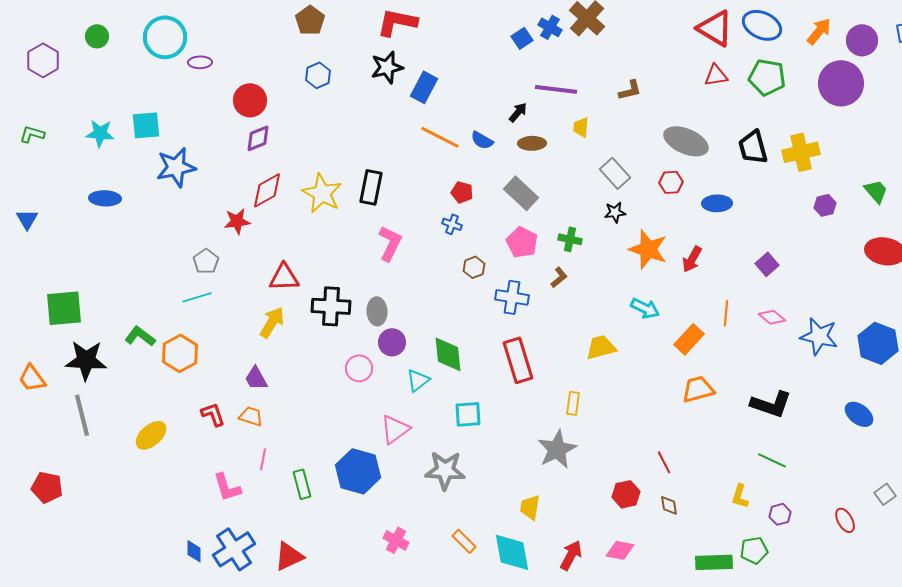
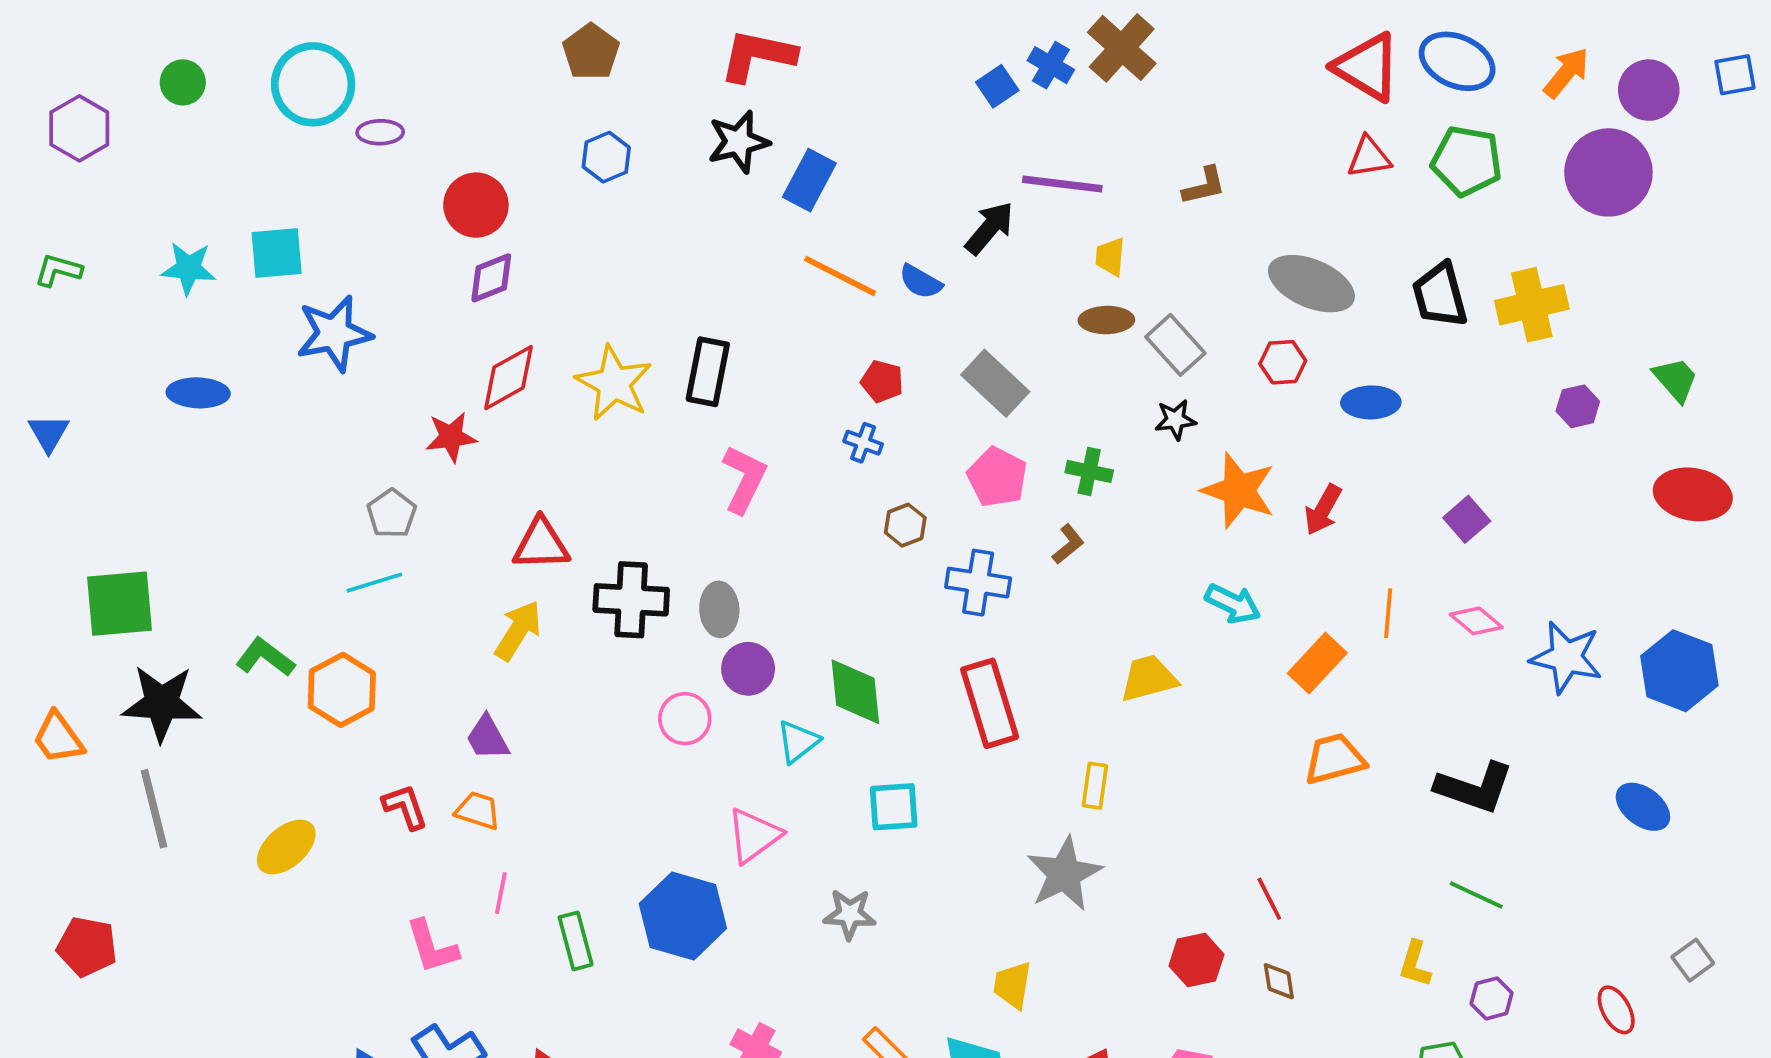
black arrow: (518, 112) -> (990, 228), size x1.4
brown ellipse: (532, 143) -> (1106, 320), moved
gray star: (445, 470) -> (850, 914), size x0.7

